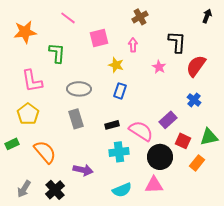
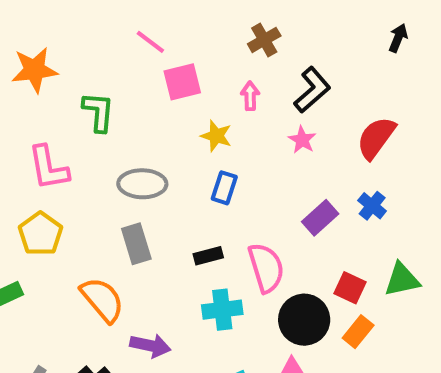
pink line: (68, 18) -> (150, 42), moved
black L-shape: (177, 42) -> (312, 90), moved, turned 45
purple rectangle: (168, 120) -> (320, 218), moved
pink semicircle: (141, 131) -> (266, 268), turned 40
orange semicircle: (45, 152) -> (102, 300), moved
orange rectangle: (197, 163) -> (358, 332), moved

